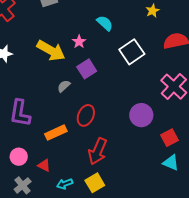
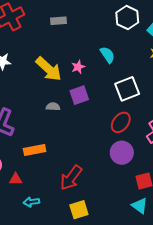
gray semicircle: (64, 86) -> (53, 107), turned 32
red ellipse: (86, 115) -> (121, 122), moved
red triangle: (44, 165) -> (16, 179), turned -40
yellow square: (95, 183) -> (79, 210), moved

